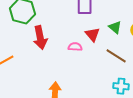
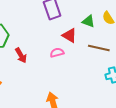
red arrow: (40, 38) -> (21, 55), size x0.7

